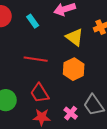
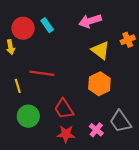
cyan rectangle: (33, 21) -> (47, 25), moved
red line: (36, 59) -> (42, 73), moved

